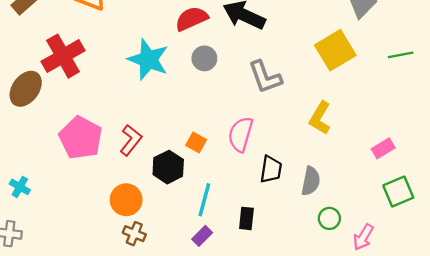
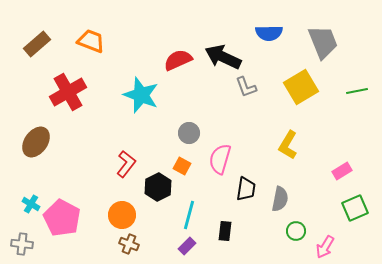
gray circle: (204, 58) -> (189, 133), moved
gray L-shape: (265, 77) -> (246, 87), moved, size x0.7
brown ellipse: (26, 89) -> (36, 142), moved
pink pentagon: (81, 138) -> (62, 218), moved

